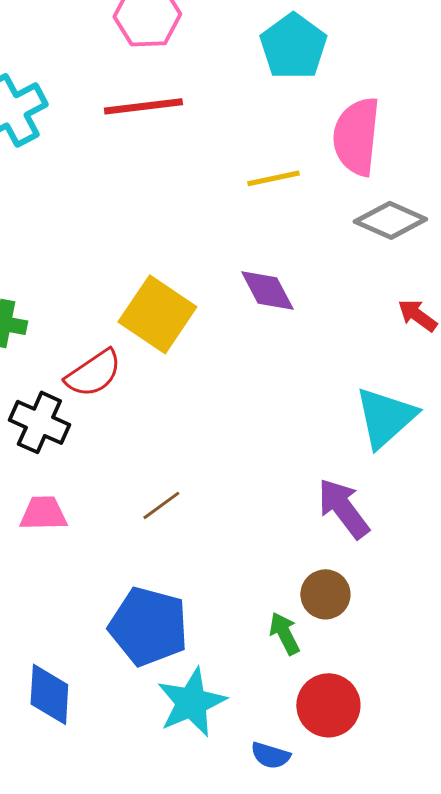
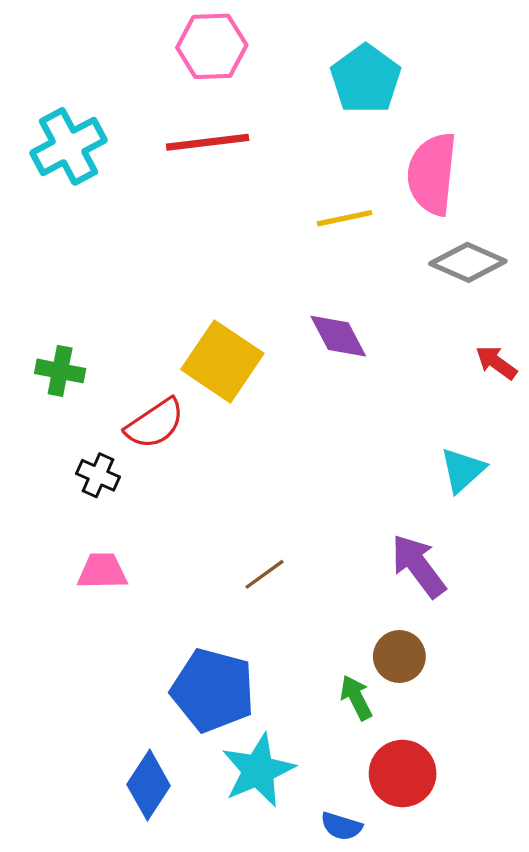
cyan triangle: (385, 417) -> (463, 470), size x0.7
black cross: (39, 422) -> (98, 475), size x0.7
brown line: (161, 505) -> (264, 574), moved
blue diamond: (49, 694) -> (149, 785), moved, turned 30

